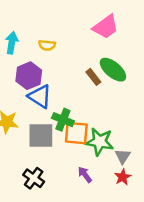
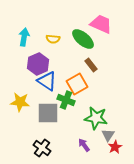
pink trapezoid: (106, 27) -> (101, 24), turned -120
green ellipse: (113, 70) -> (83, 39), moved
orange square: (76, 133) -> (77, 84), moved, turned -35
gray triangle: (123, 156) -> (108, 135), moved

